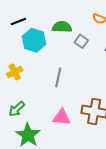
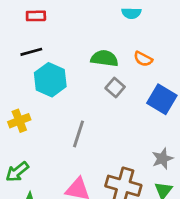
green semicircle: (62, 27) -> (104, 58), moved

